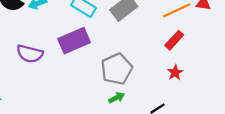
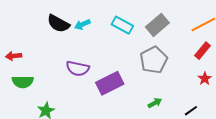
purple rectangle: (74, 41) -> (110, 83), moved
gray pentagon: (117, 69) -> (154, 60), moved

